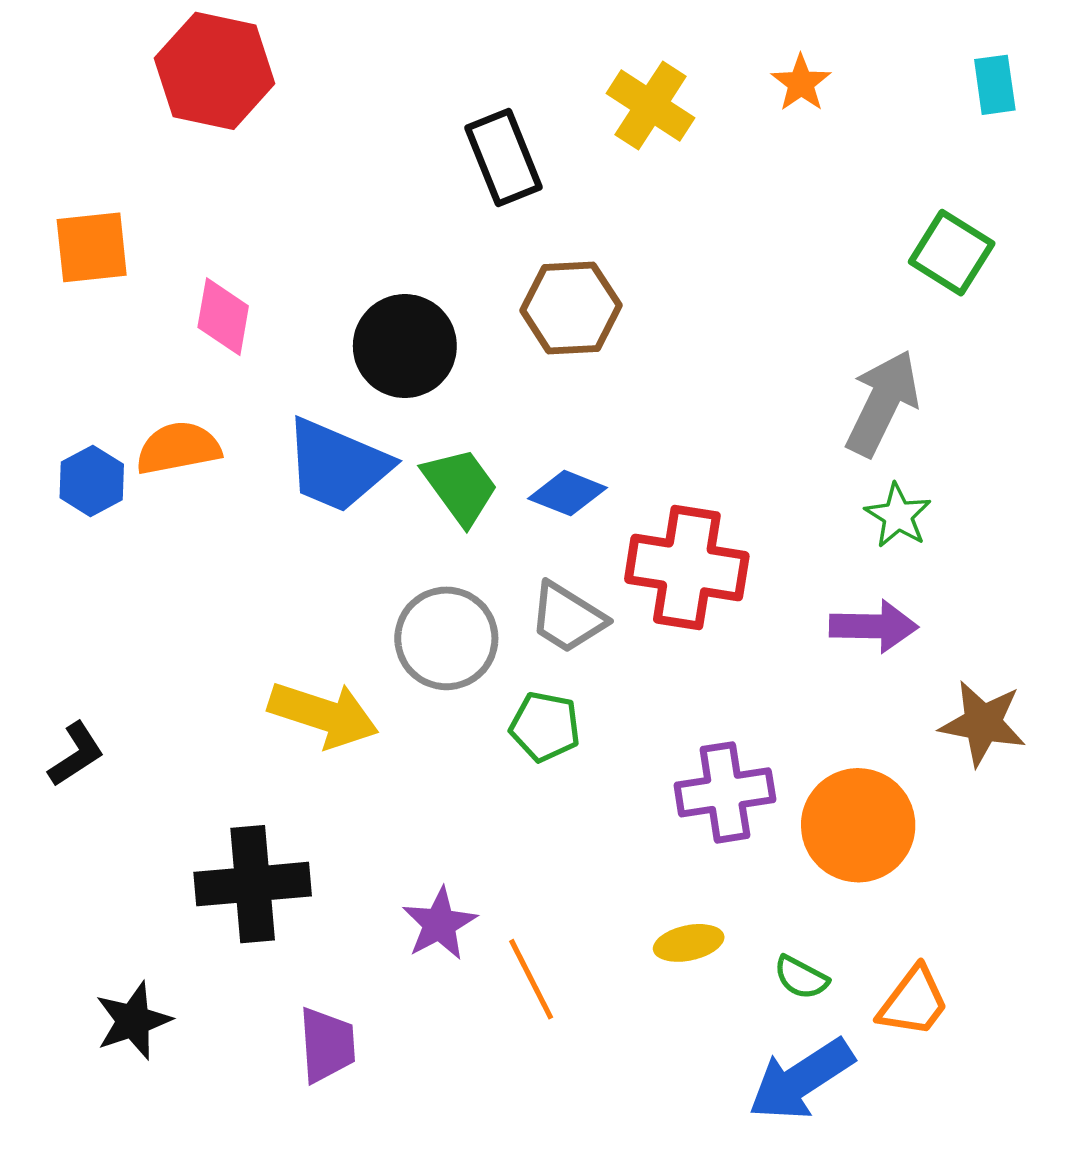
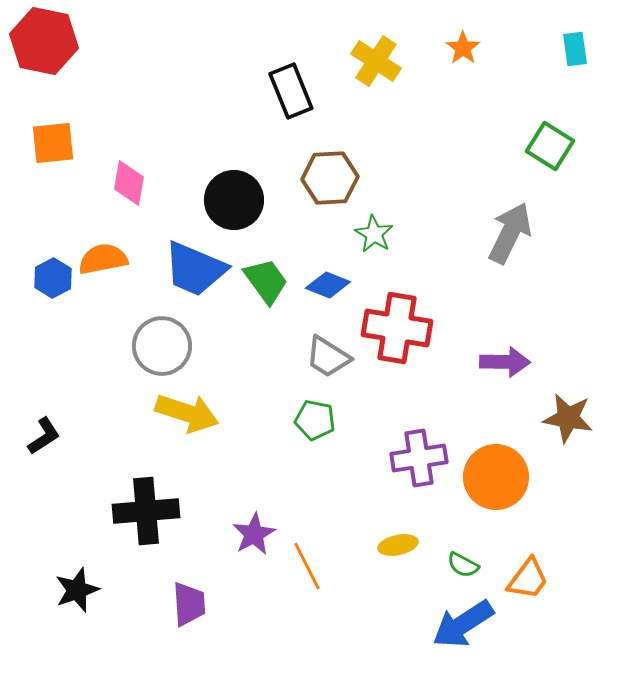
red hexagon: (215, 71) -> (44, 41), moved
green star: (898, 516) -> (374, 234), moved
gray circle: (446, 638) -> (162, 346), moved

